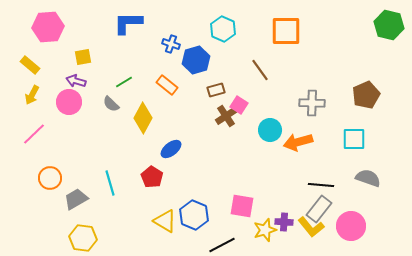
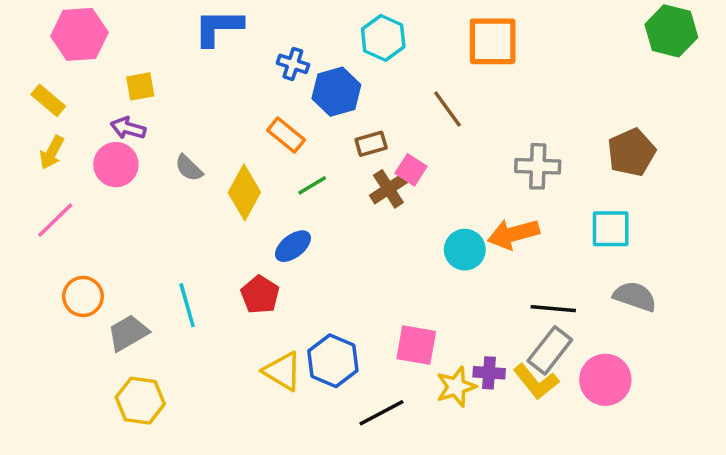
green line: (124, 82) -> (312, 185), moved
cyan circle: (270, 130) -> (465, 250), moved

